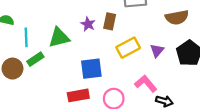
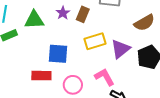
brown semicircle: (177, 17) -> (144, 23), turned -30
purple triangle: (157, 51) -> (120, 49), size x1.5

